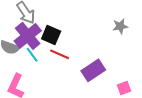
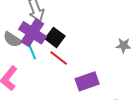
purple cross: (28, 36) -> (32, 33), turned -32

